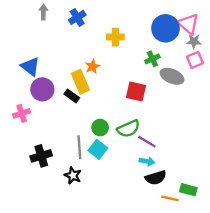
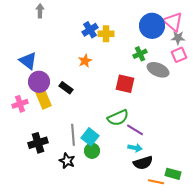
blue cross: (77, 17) -> (90, 30), moved
yellow rectangle: (80, 82) -> (43, 98), moved
green circle: (100, 128) -> (92, 151), moved

